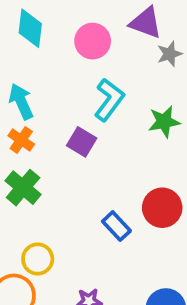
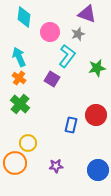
pink circle: (93, 41) -> (50, 32), moved
gray star: (170, 54) -> (78, 34), moved
blue rectangle: (116, 226) -> (71, 125), turned 56

